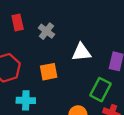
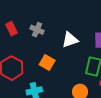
orange square: (49, 72) -> (47, 63), turned -35

